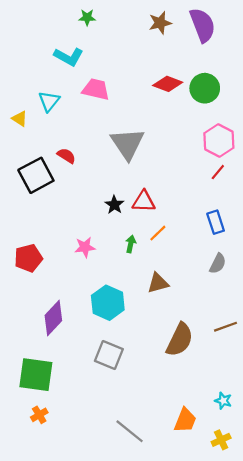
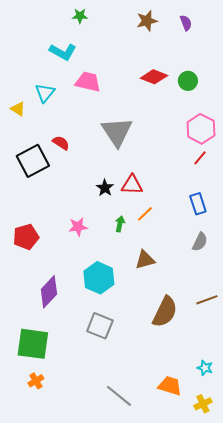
purple semicircle: (203, 25) -> (186, 23), size x0.5
green circle: (205, 88) -> (188, 81), size x0.7
orange trapezoid: (185, 420) -> (170, 386), turned -95

